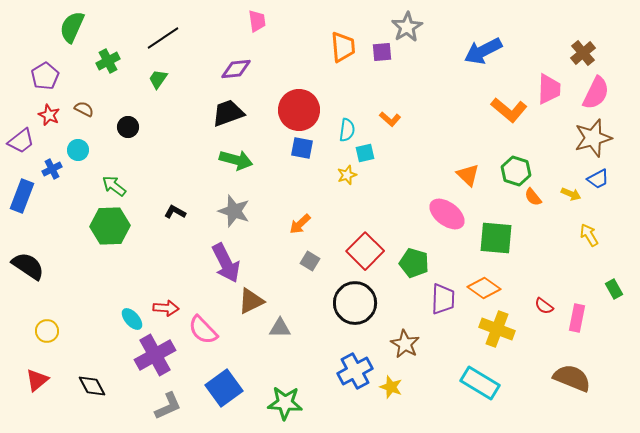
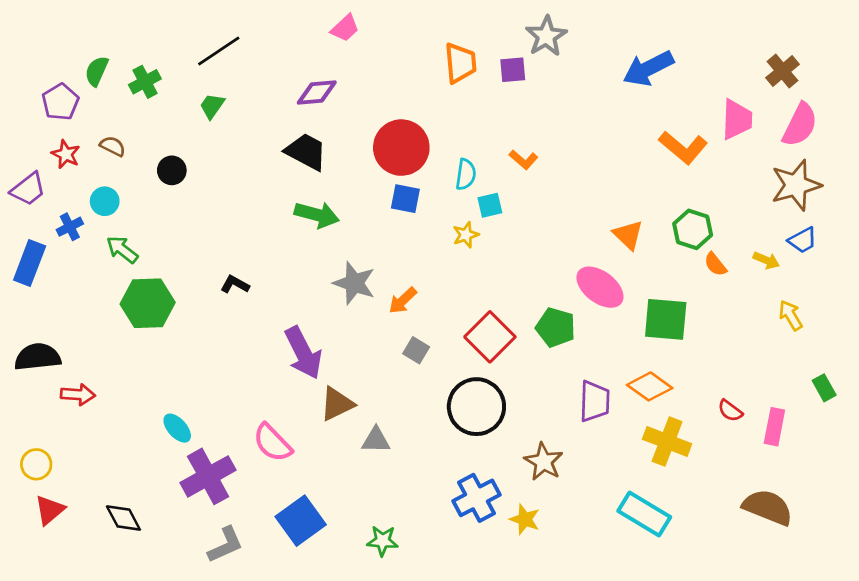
pink trapezoid: (257, 21) -> (345, 28), turned 55
green semicircle: (72, 27) -> (97, 71), moved, size x0.7
black trapezoid: (228, 113) -> (306, 152), turned 48
green arrow: (114, 186) -> (122, 250), moved
gray star: (234, 211) -> (354, 283), moved
green pentagon: (414, 263) -> (556, 327), moved
black semicircle: (28, 266) -> (38, 357), turned -40
red arrow: (166, 308) -> (78, 395), moved
yellow circle: (47, 331) -> (36, 464), moved
green star: (285, 403) -> (383, 541), size x0.7

